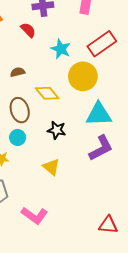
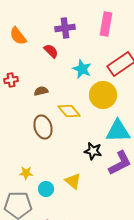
black star: (57, 130) -> (93, 151), moved
cyan circle: (18, 137) -> (46, 189), moved

